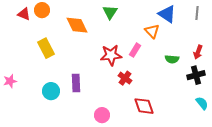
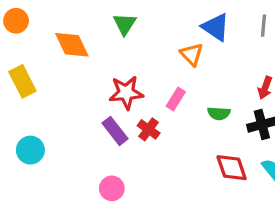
pink rectangle: (135, 50) -> (176, 99), moved
green semicircle: (172, 59) -> (219, 113), moved
purple rectangle: (76, 83) -> (115, 131), moved, turned -36
red diamond: (144, 106) -> (232, 168), moved

